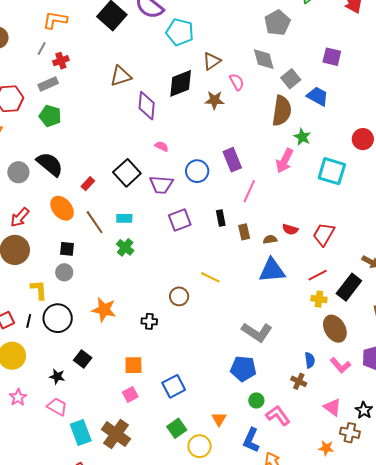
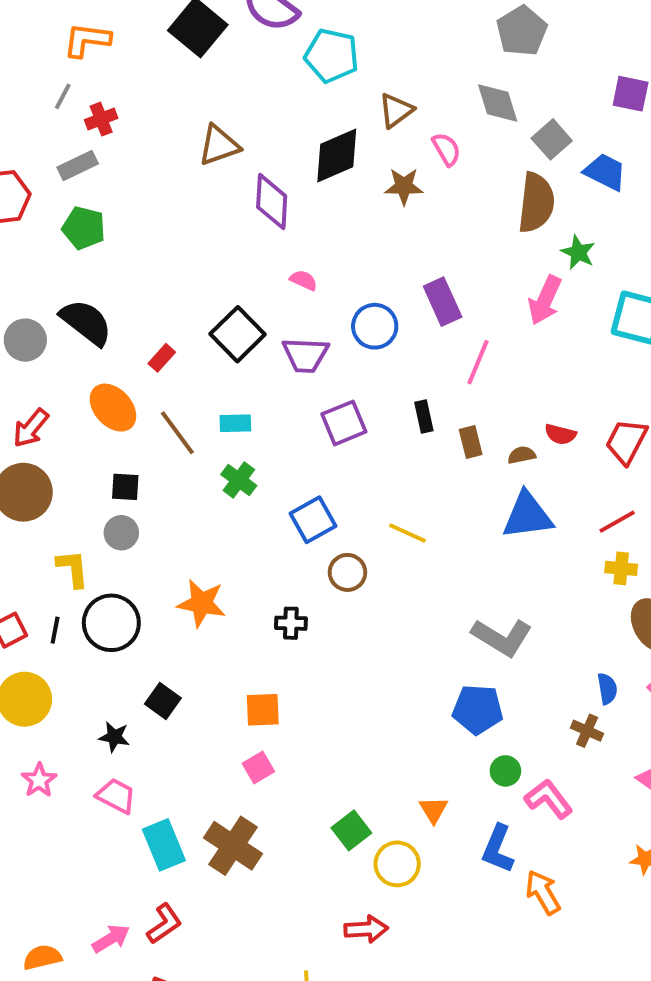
blue square: (174, 386) -> (313, 520), moved

